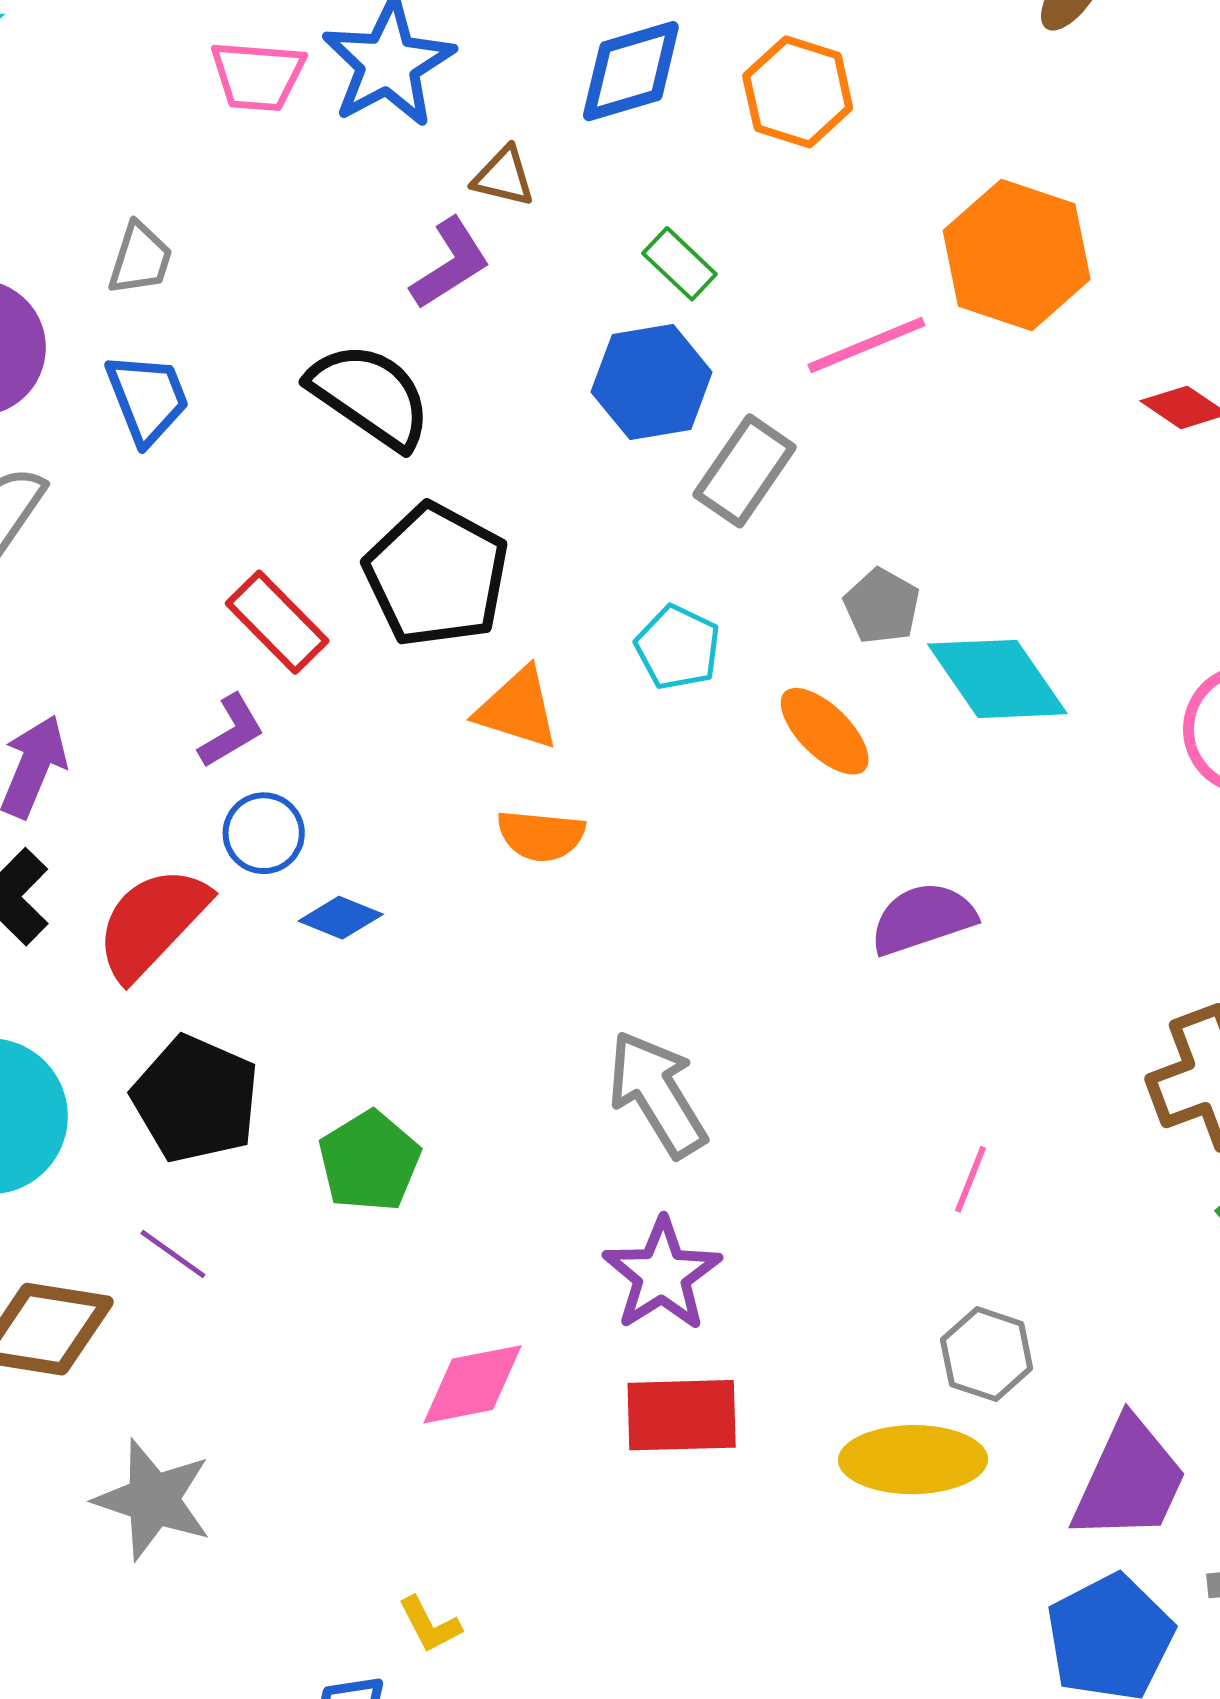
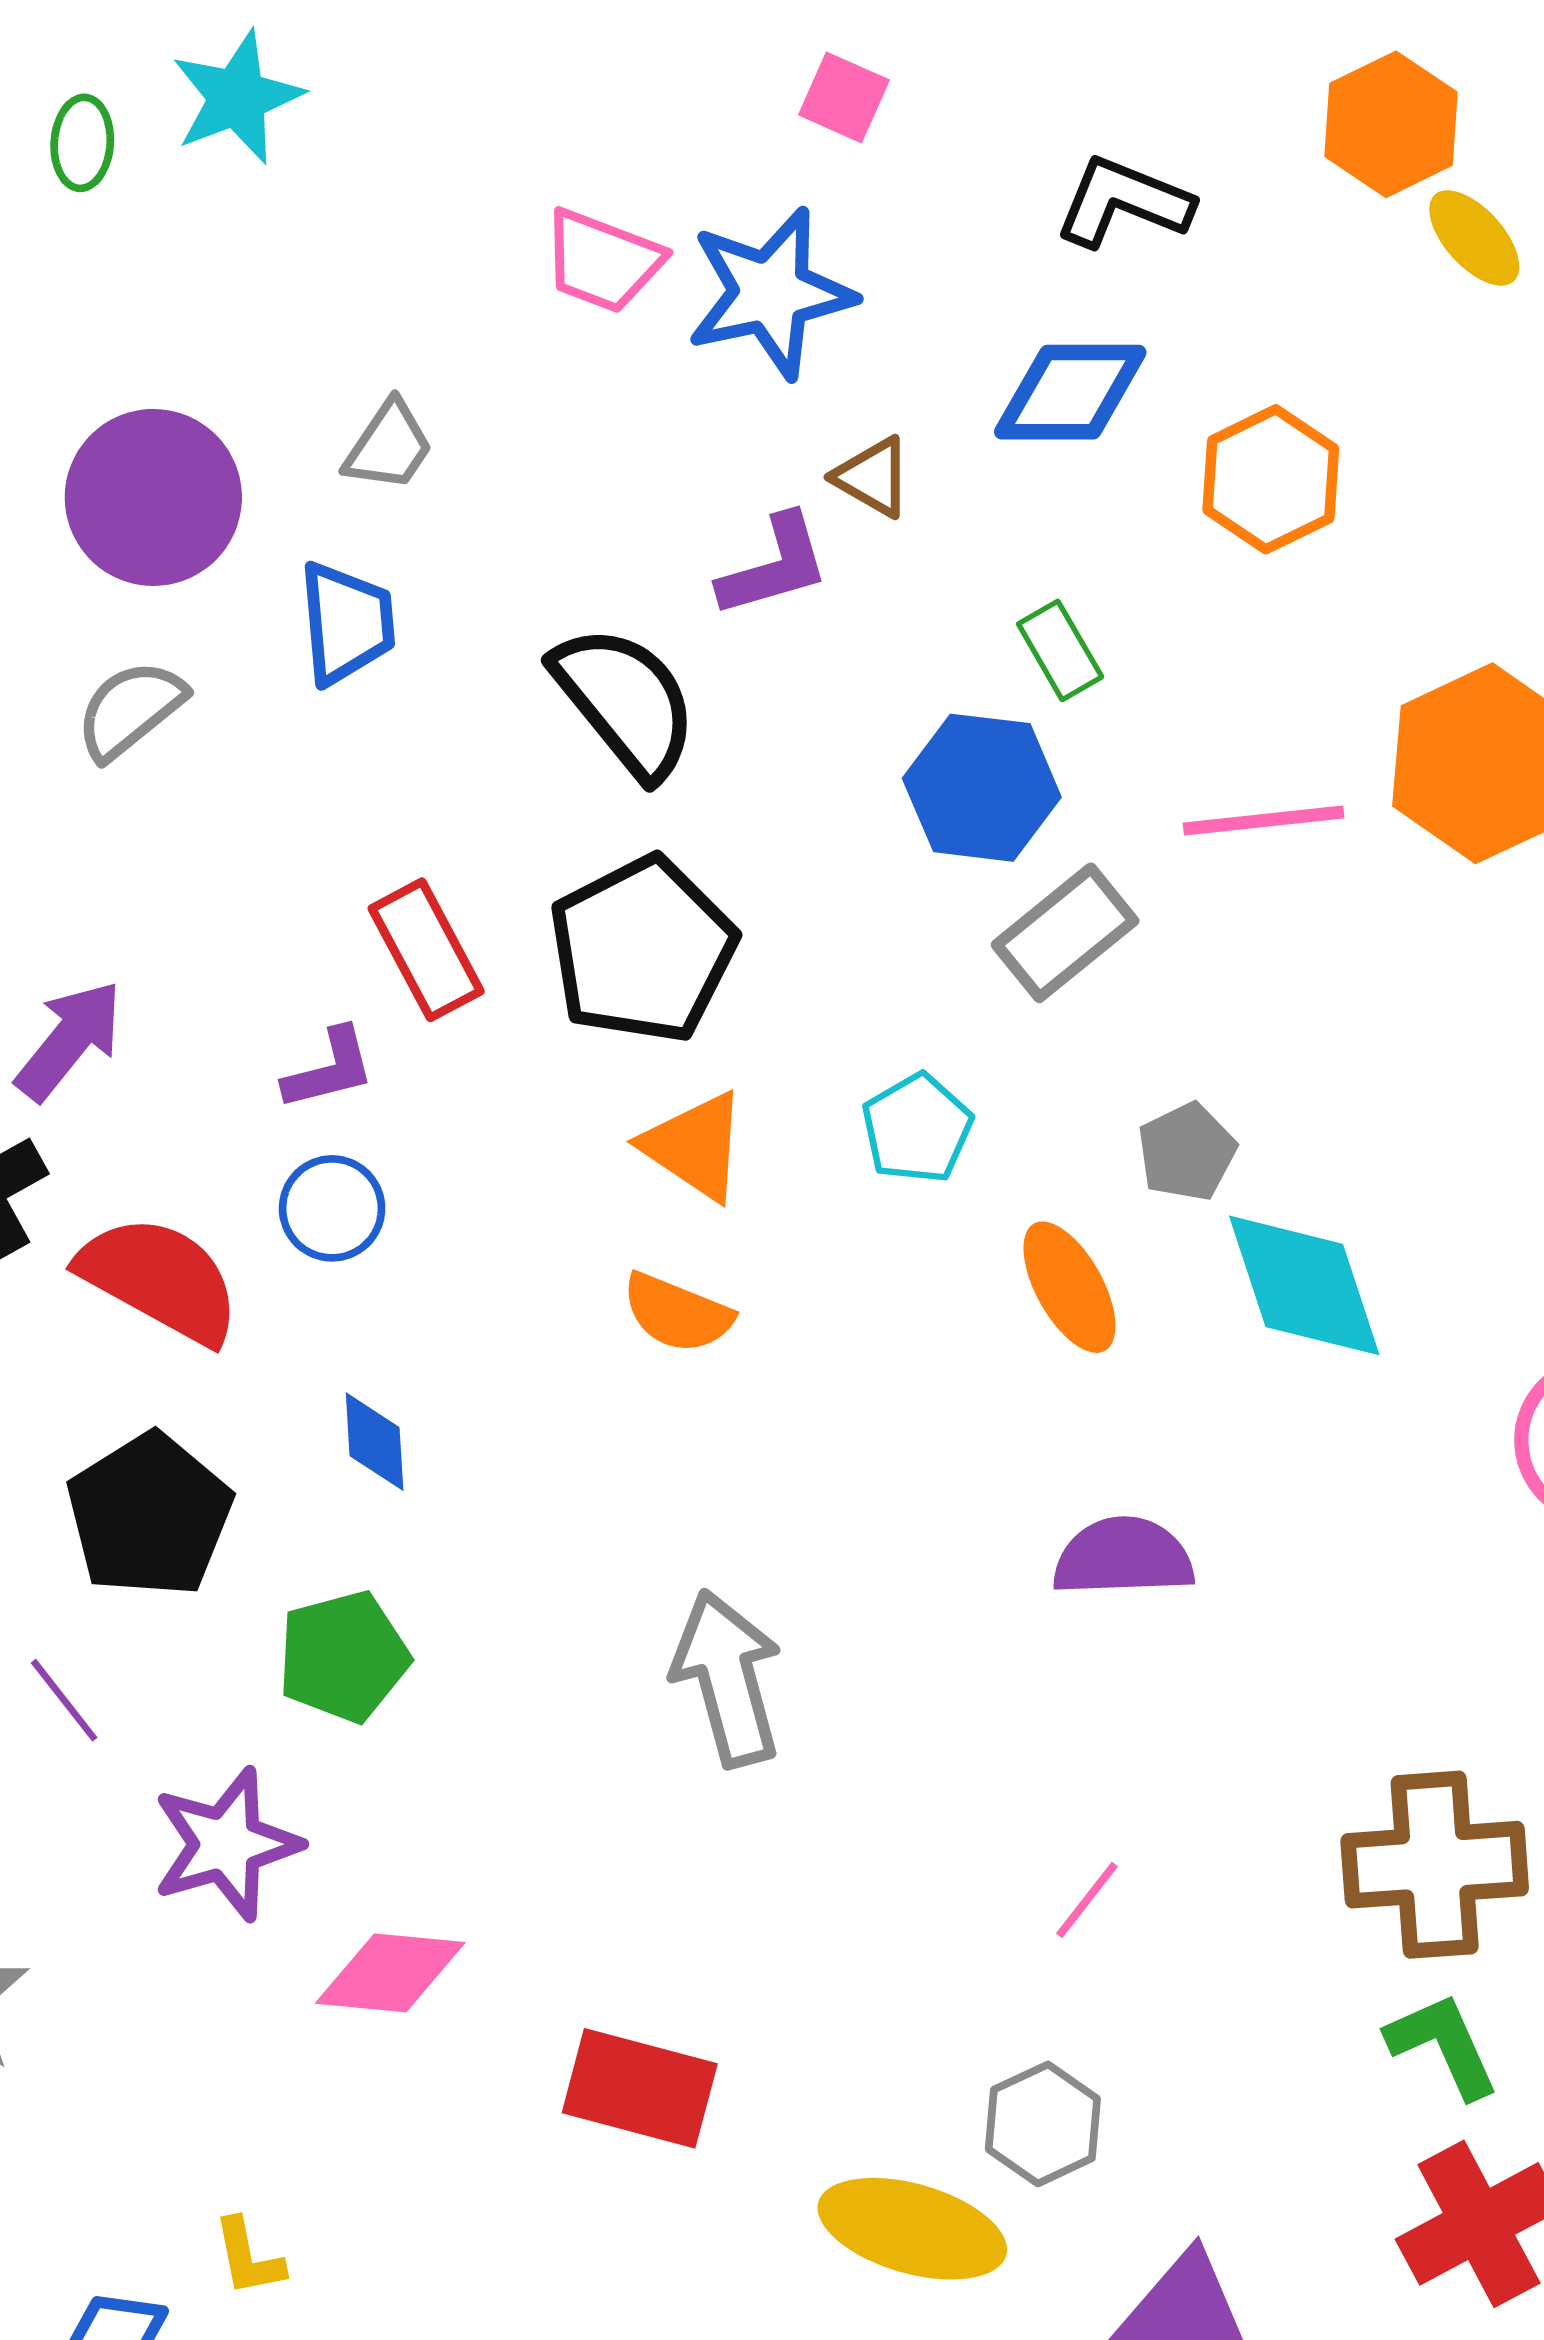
blue diamond: (341, 918) -> (375, 1442), moved, turned 48
red semicircle: (152, 923) -> (160, 1279), turned 59
purple star: (662, 1275) -> (226, 1844), moved

